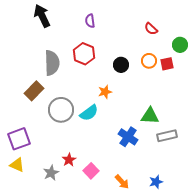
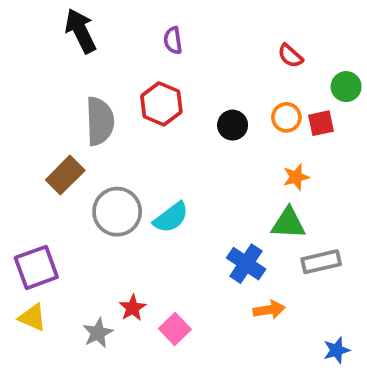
orange star: (105, 92) -> (296, 177), moved
orange arrow: (122, 182) -> (269, 310), moved, turned -56
blue star: (156, 182) -> (336, 350), moved

